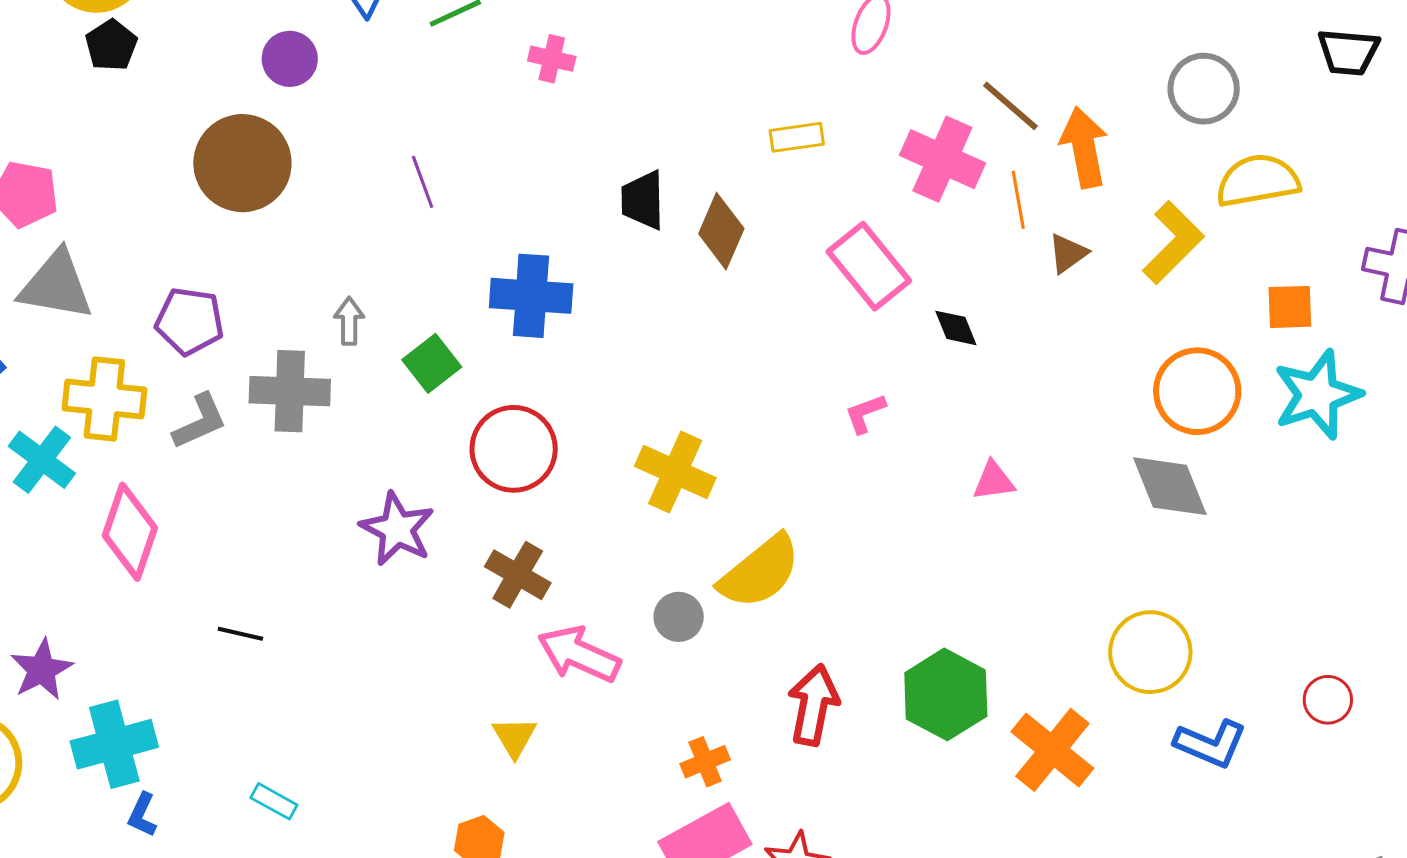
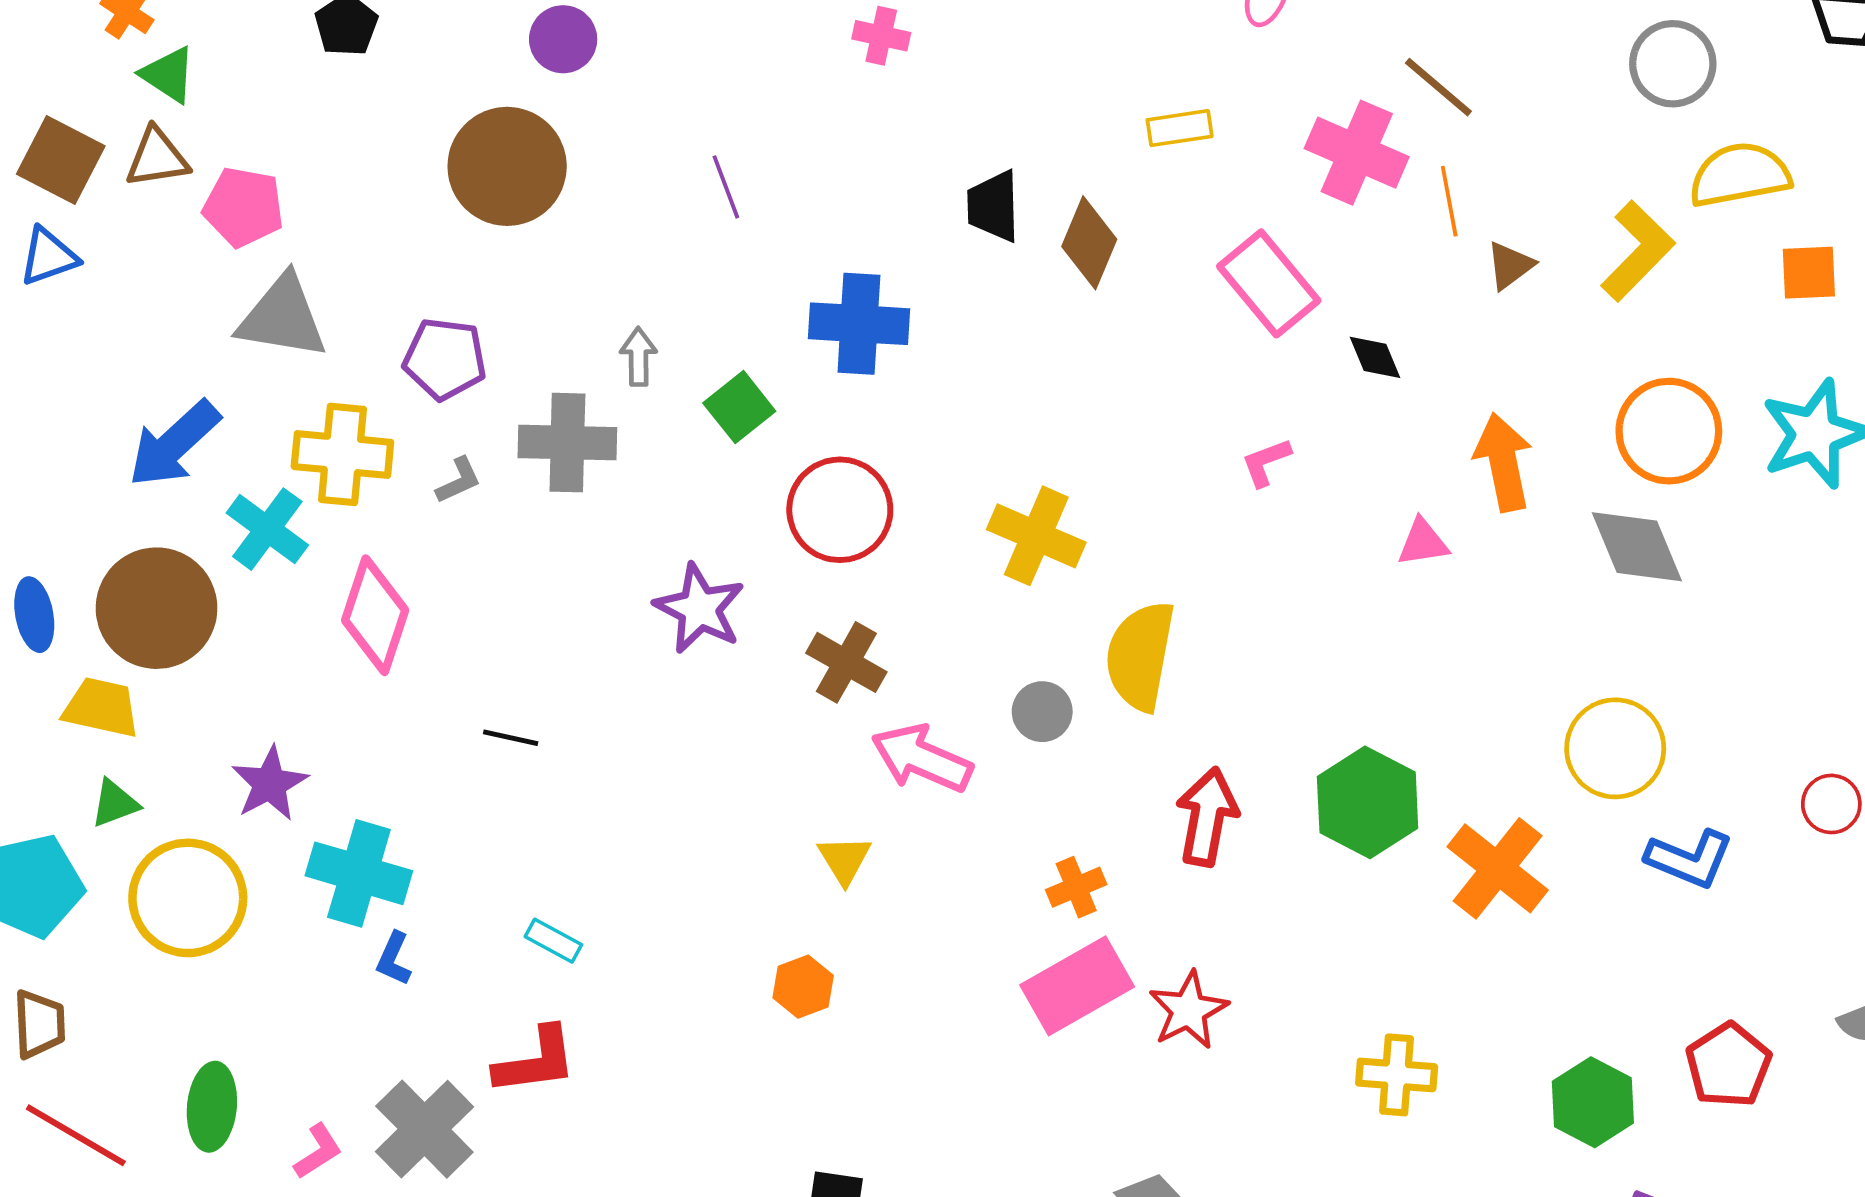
orange arrow: (1084, 147) -> (1503, 462), moved
orange square: (1290, 307) -> (1809, 273), moved
gray L-shape: (200, 421) -> (459, 480), size x0.7
yellow semicircle: (760, 572) -> (1140, 656), turned 140
cyan cross: (114, 744) -> (359, 873), turned 32

